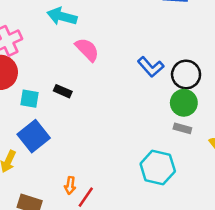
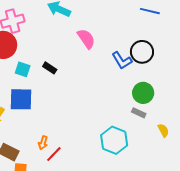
pink semicircle: (87, 50) -> (86, 39), moved
black circle: (186, 74) -> (142, 52), moved
blue square: (34, 136) -> (21, 99), turned 30

